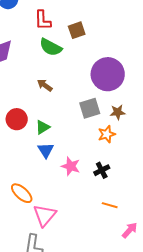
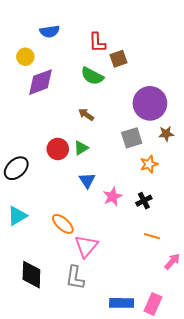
red L-shape: (43, 20) -> (97, 43), moved
brown star: (118, 112) -> (166, 134), moved
green triangle: (43, 127) -> (81, 148), moved
pink star: (71, 166) -> (112, 197), turned 30

